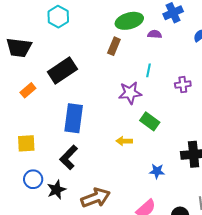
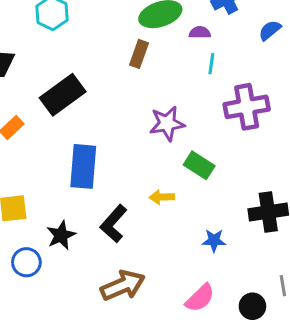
cyan line: (149, 70) -> (211, 64), moved
purple cross: (183, 85) -> (247, 107), size x1.8
black L-shape: (69, 157) -> (114, 224), moved
black star: (56, 190) -> (61, 235), moved

